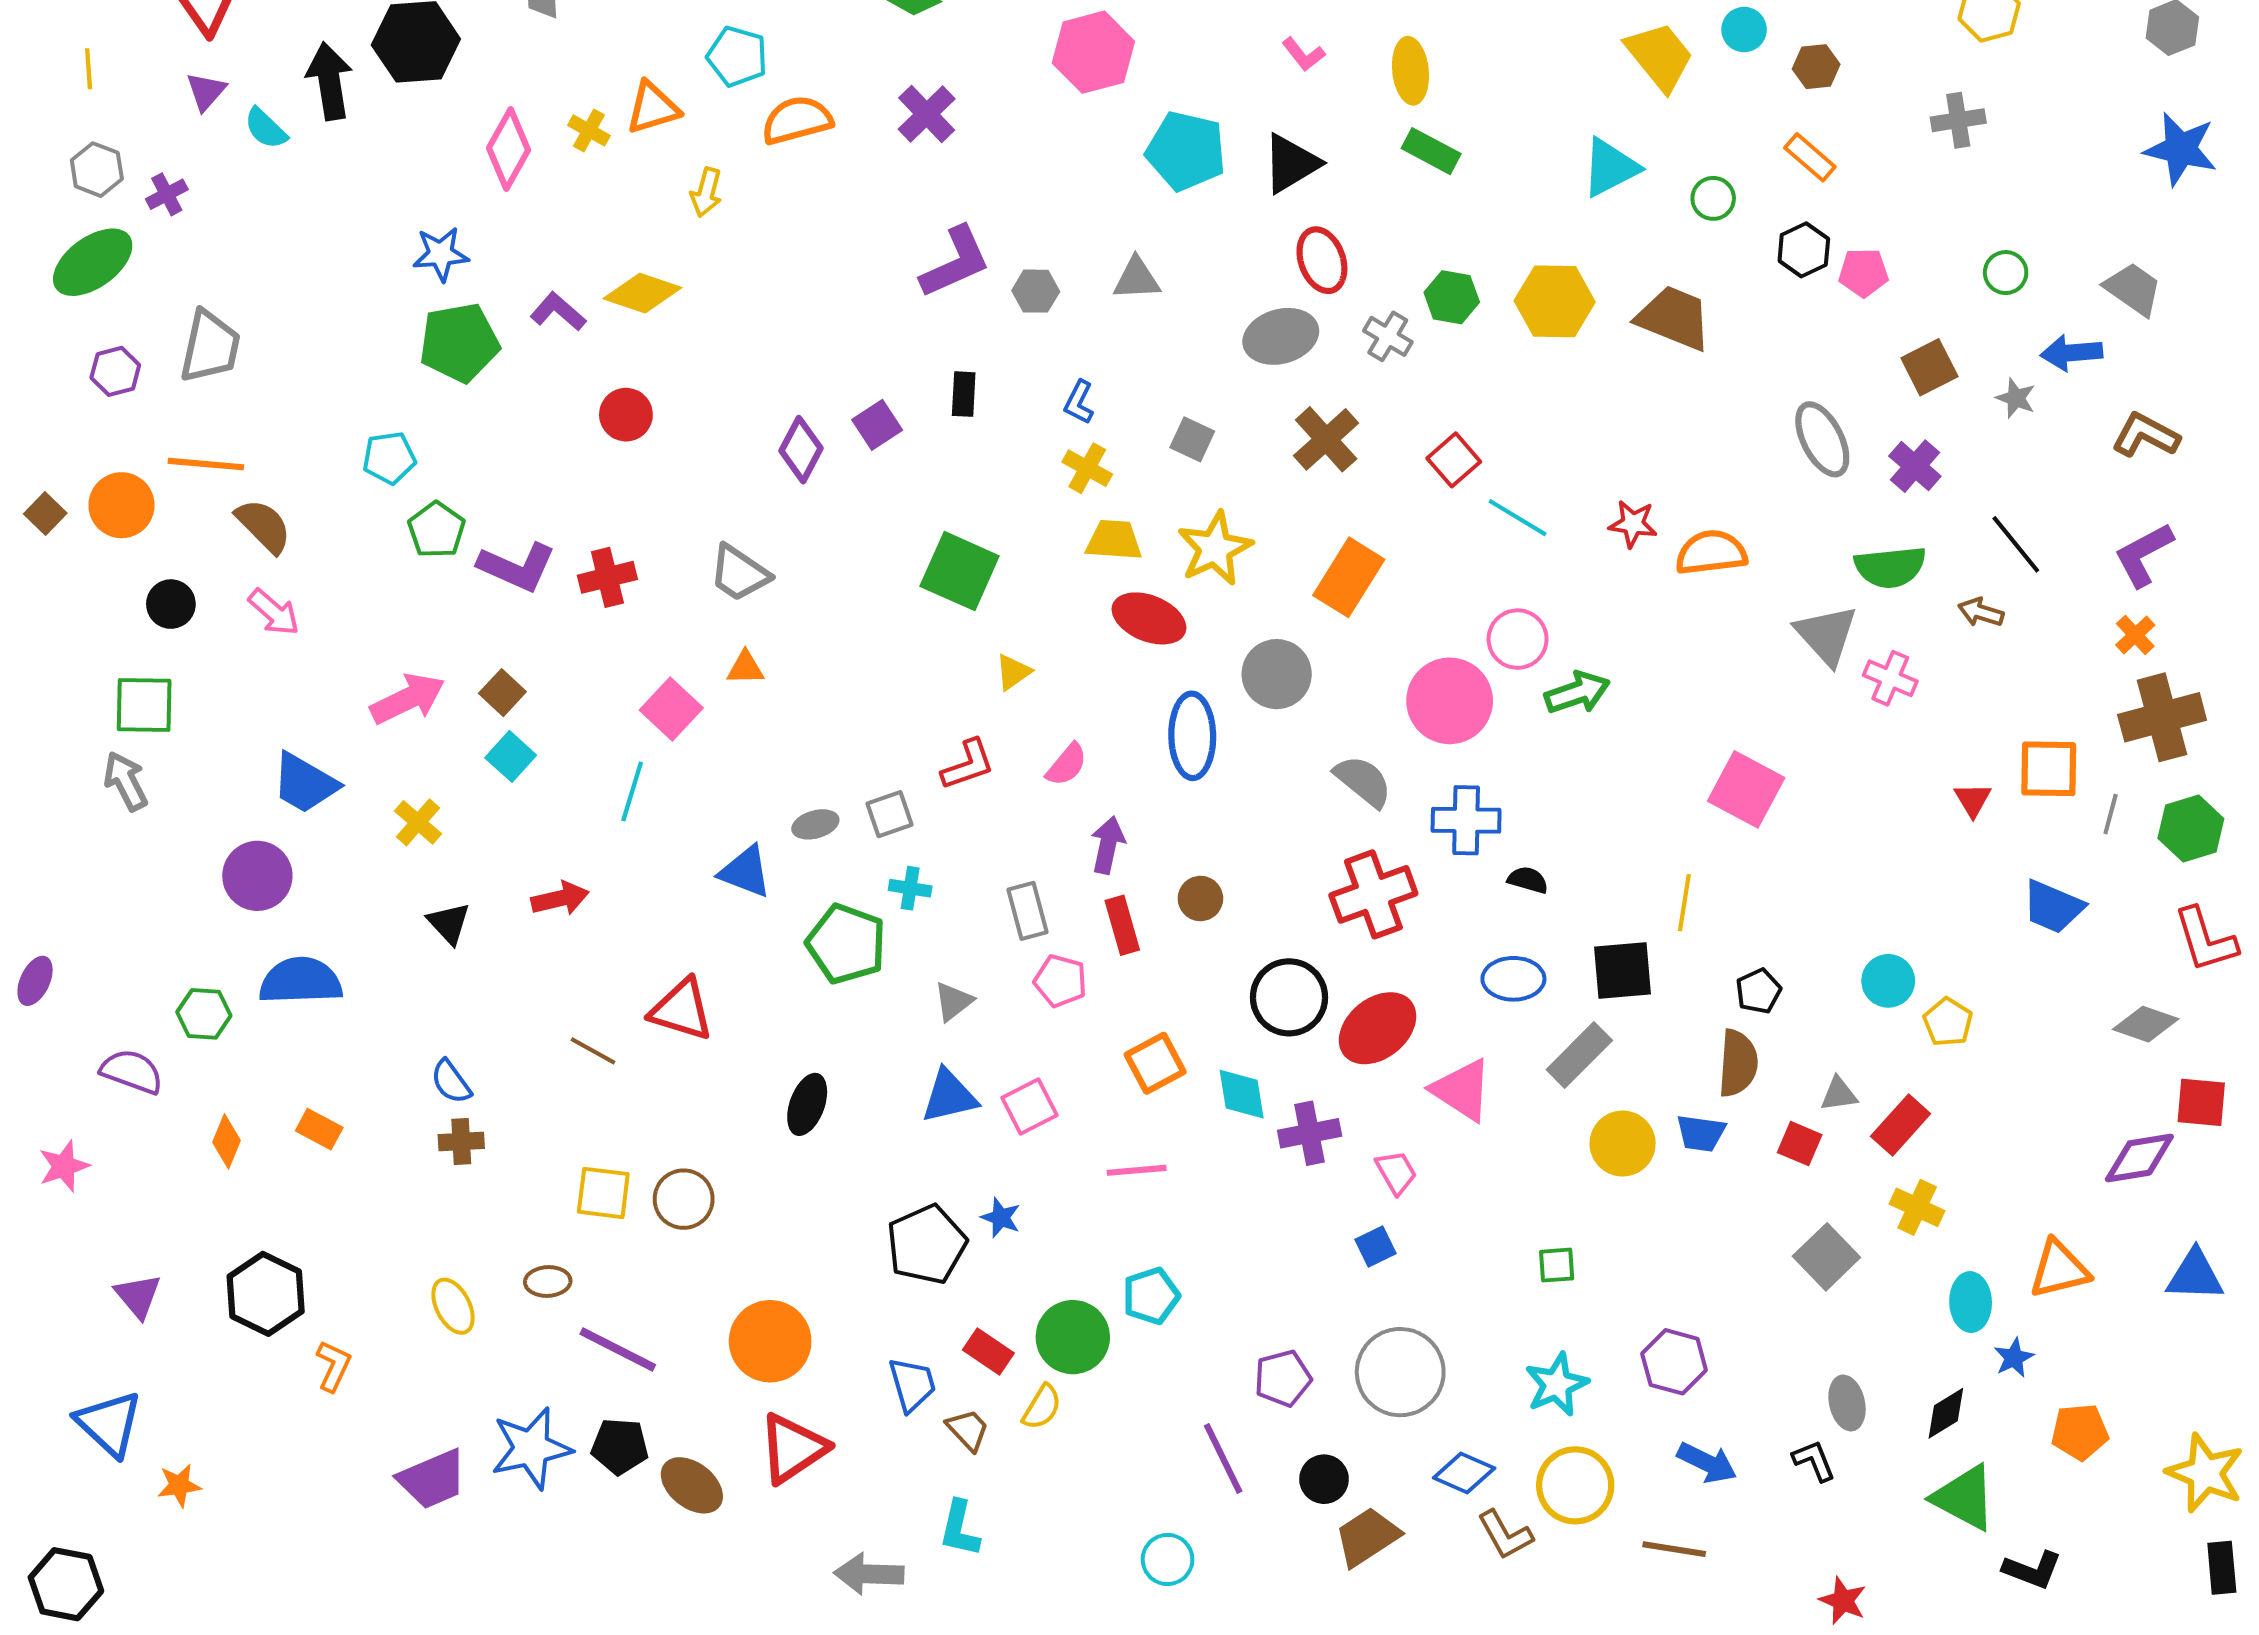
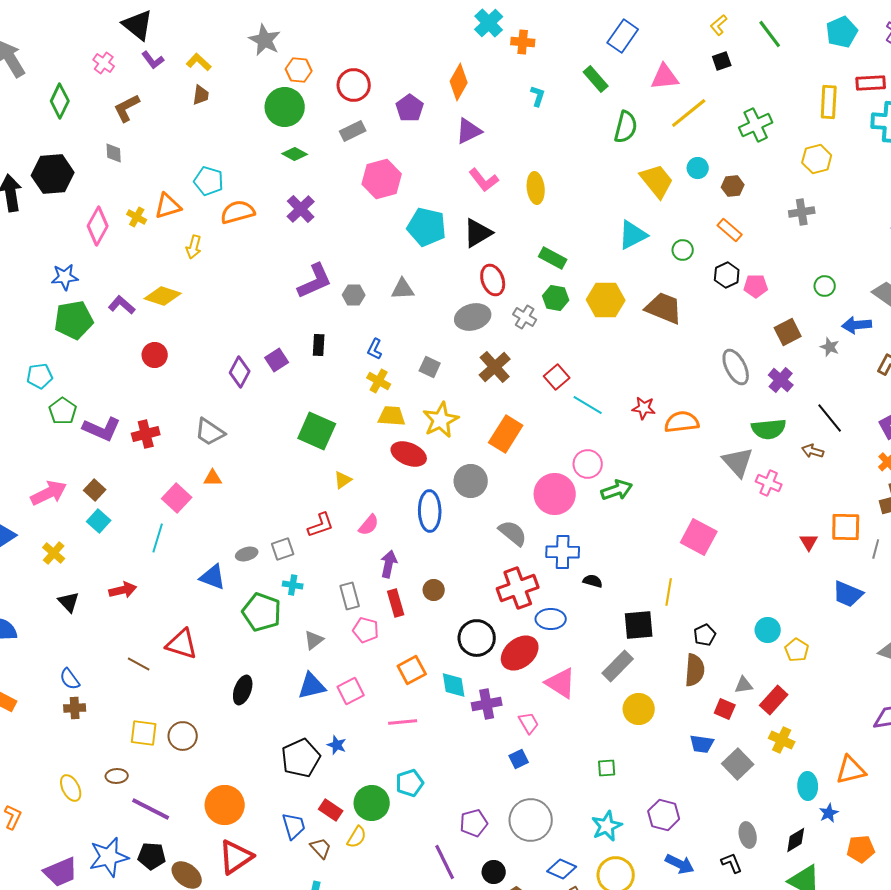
pink L-shape: (1303, 54) -> (484, 180), size x1.4
green rectangle: (1431, 151) -> (553, 258), moved
blue ellipse: (1513, 979) -> (551, 619), moved
blue trapezoid: (1701, 1133) -> (702, 744), moved

